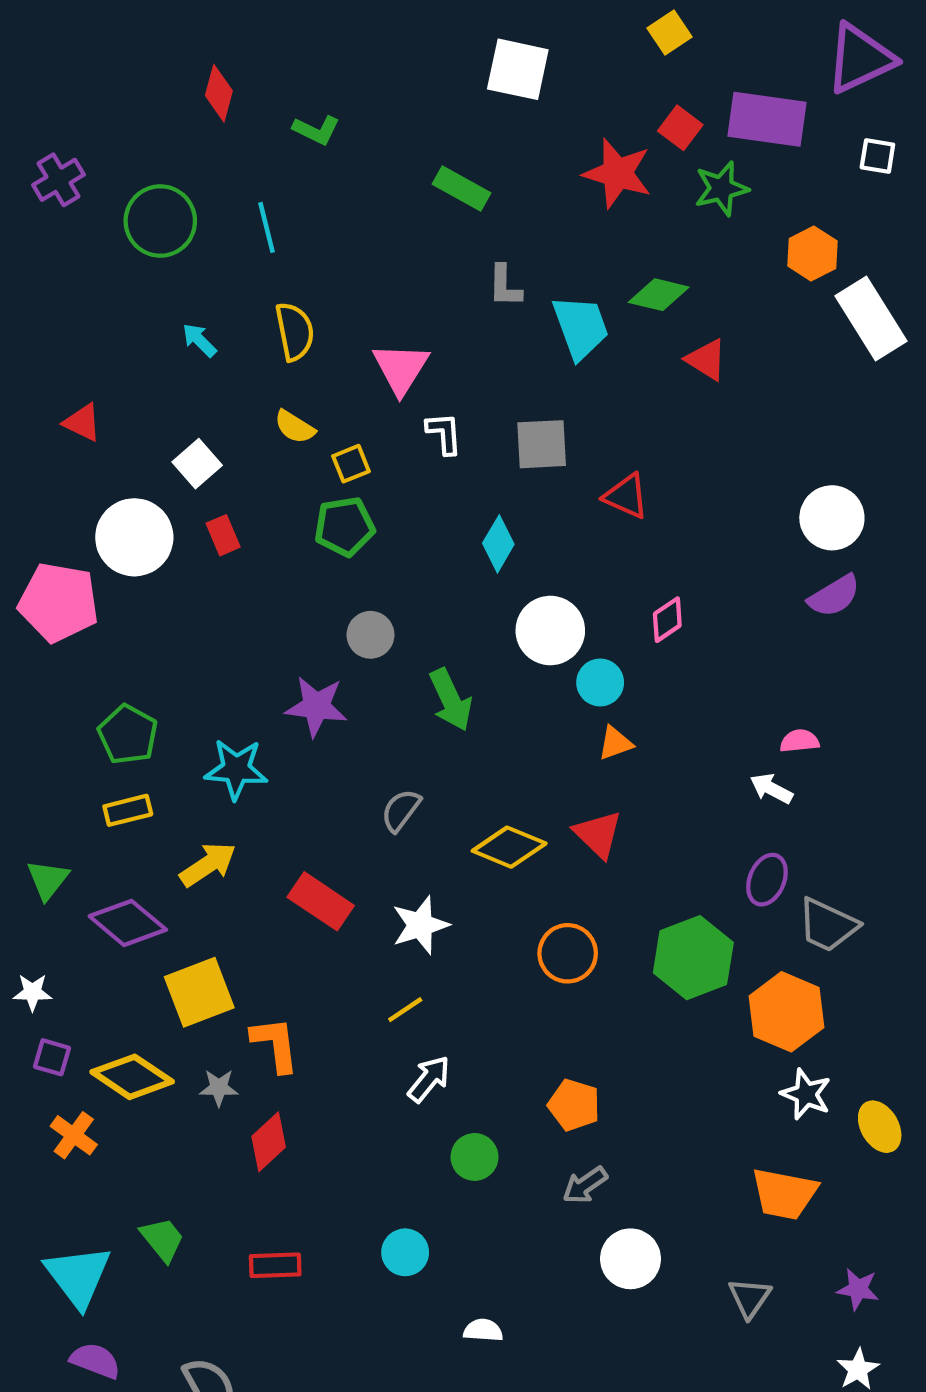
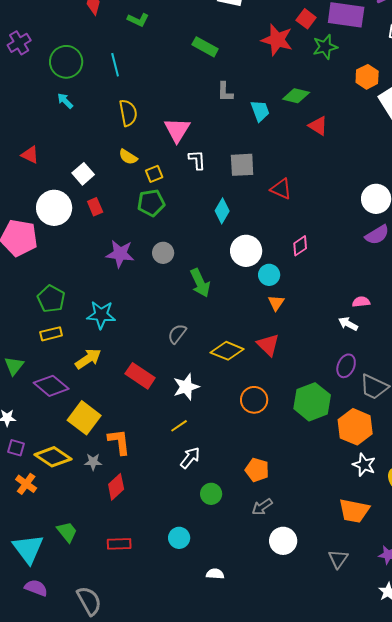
cyan trapezoid: (581, 327) -> (260, 111), size x0.7
cyan arrow: (199, 340) -> (65, 101), moved
purple star: (316, 706) -> (120, 254), moved
orange triangle: (615, 743) -> (276, 303), turned -36
yellow square: (199, 992) -> (84, 418), turned -32

